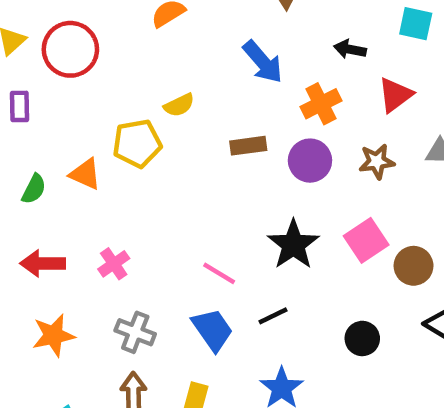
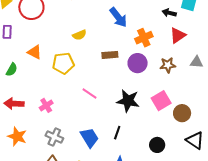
black arrow: (350, 49) -> (169, 13), moved
yellow pentagon: (137, 143) -> (63, 63), moved
orange triangle: (85, 174) -> (35, 52), moved
black star: (293, 245) -> (128, 101), turned -30
pink line: (219, 273) -> (89, 93), moved
black line: (273, 316) -> (117, 133), turned -48
orange star: (53, 335) -> (17, 136), turned 30

